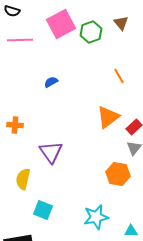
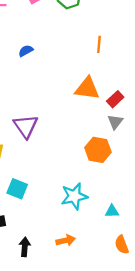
orange line: (119, 76) -> (99, 44), turned 35
orange triangle: (108, 117) -> (87, 88), turned 45

